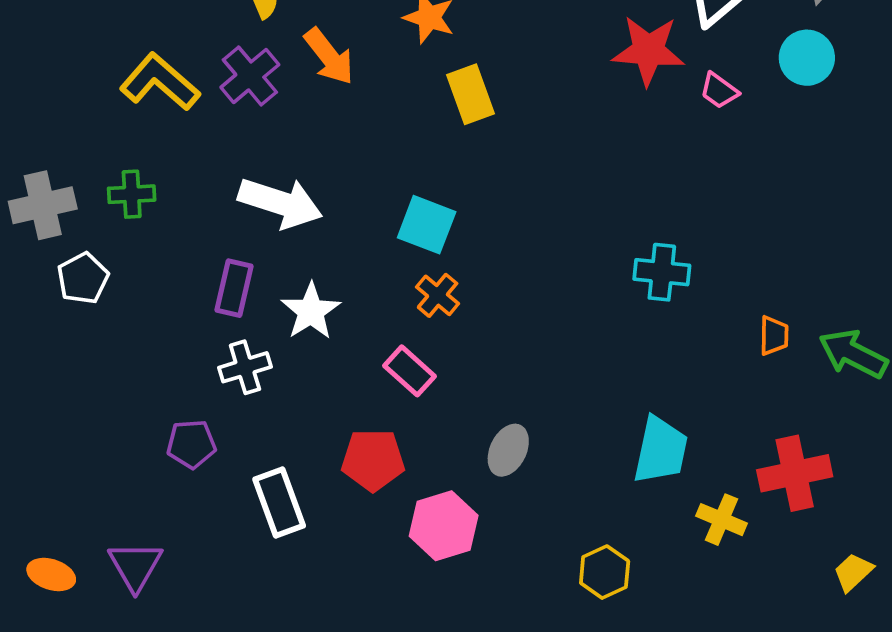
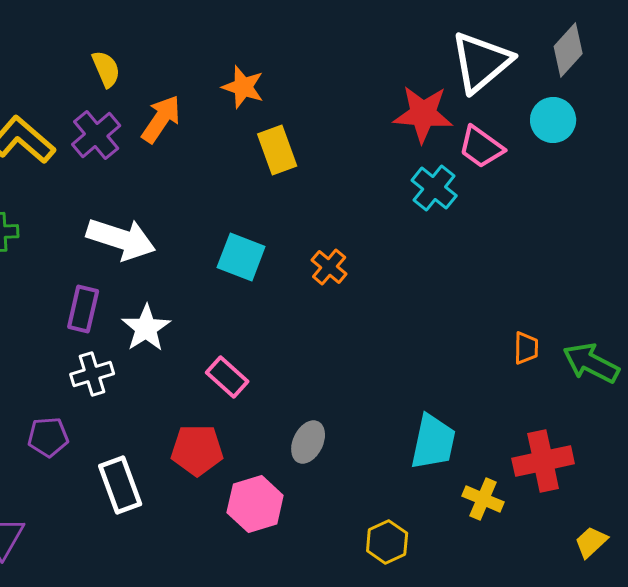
orange arrow: (329, 56) -> (161, 119), turned -108
pink trapezoid: (719, 91) -> (481, 147), size x1.4
cyan cross: (662, 272) -> (434, 188), moved, turned 33
orange cross: (438, 295) -> (329, 267), moved

